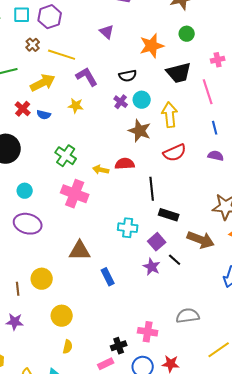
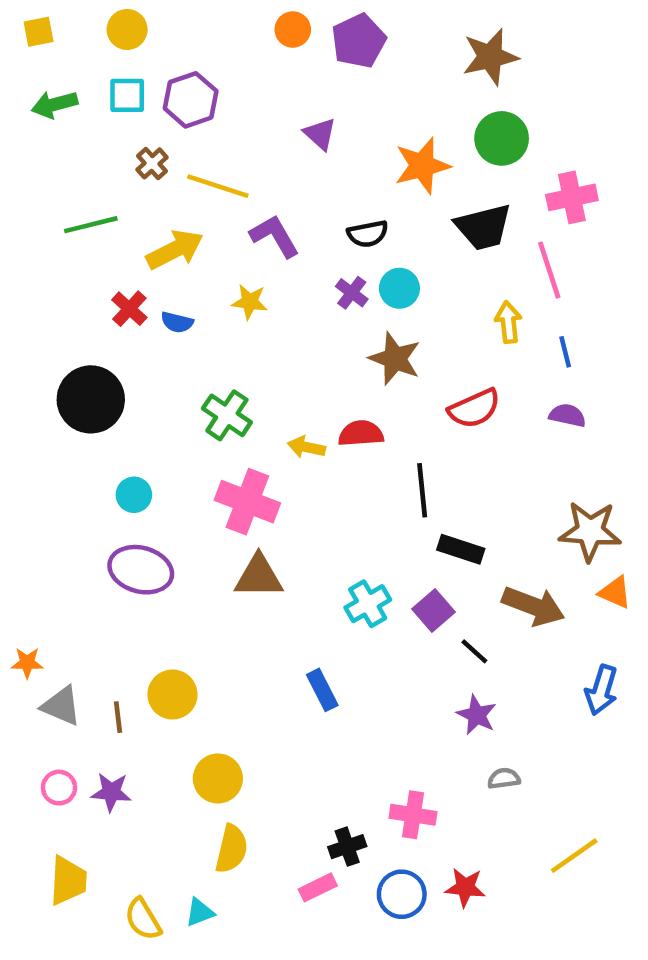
green circle: (187, 34) -> (502, 138), size x1.5
pink cross: (218, 60) -> (572, 197), size x1.5
yellow arrow: (170, 115) -> (508, 322), moved, size x0.7
cyan cross: (128, 228) -> (368, 604), moved, turned -36
brown triangle: (80, 251) -> (259, 576), moved
purple star: (152, 267) -> (477, 715), moved
gray semicircle: (188, 316) -> (504, 778), size x0.6
yellow semicircle: (68, 347) -> (231, 849), size x1.5

